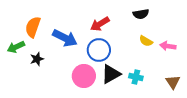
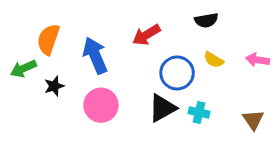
blue arrow: (65, 38) -> (95, 55), turned -140
pink arrow: (168, 46) -> (258, 60), moved
blue circle: (99, 50) -> (177, 73), moved
pink circle: (84, 76) -> (101, 105), moved

